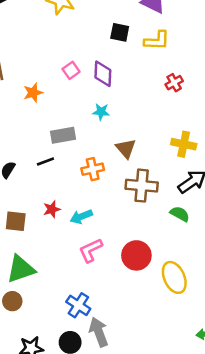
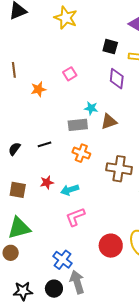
purple diamond: (103, 74) -> (117, 79), moved
gray rectangle: (63, 135) -> (78, 125), moved
brown triangle: (126, 148) -> (109, 121), moved, turned 48
orange cross: (93, 169) -> (81, 153), turned 30
red circle: (136, 255) -> (111, 246), moved

